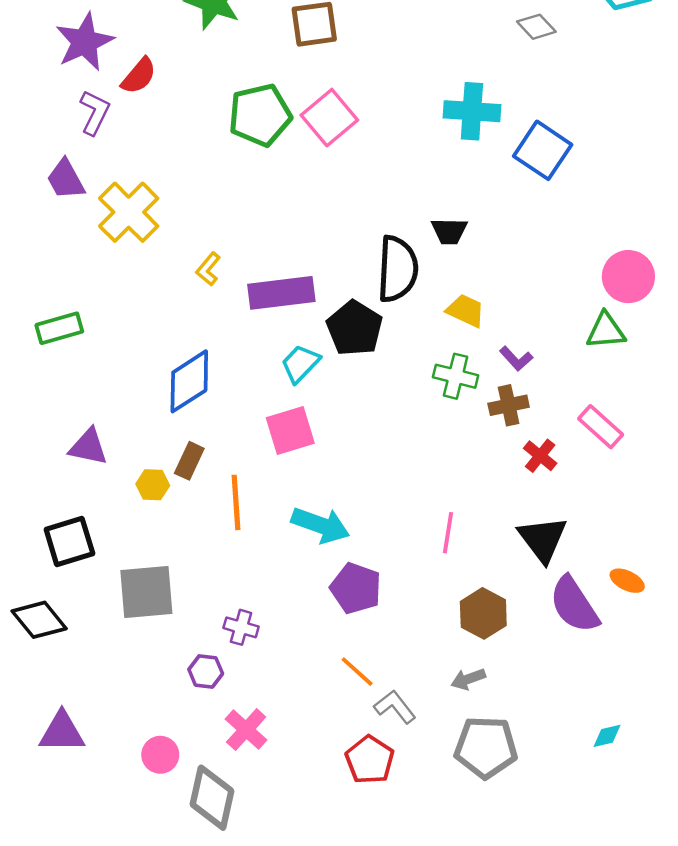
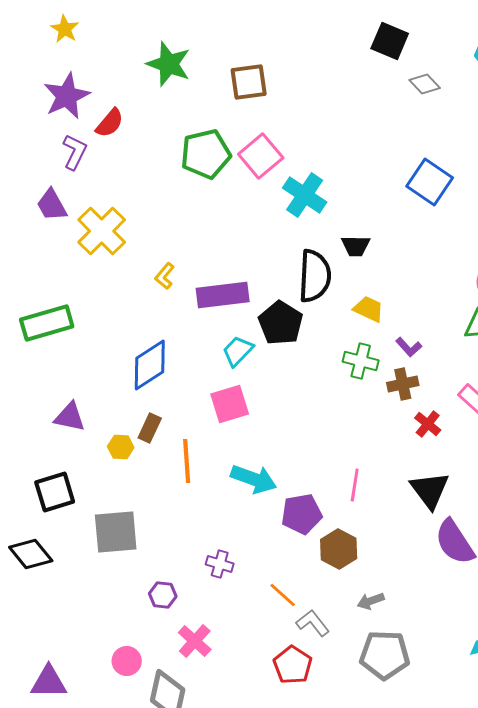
cyan cross: (472, 111) -> (305, 195), moved, turned 30
green rectangle: (59, 328) -> (47, 323), size x1.4
purple pentagon: (356, 588) -> (302, 514), moved, turned -30
brown hexagon: (483, 613) -> (339, 549), moved
purple cross: (241, 627) -> (220, 564), moved
purple triangle: (62, 732) -> (49, 682), moved

